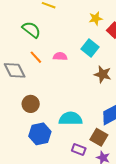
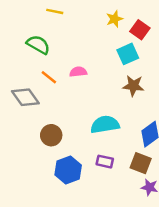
cyan square: (90, 48) -> (128, 54), moved, turned 36
cyan semicircle: (70, 119) -> (105, 125), moved
purple rectangle: (79, 149) -> (105, 162), moved

